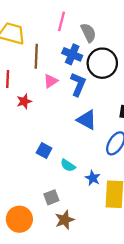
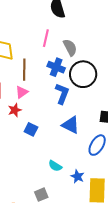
pink triangle: (51, 81) -> (22, 92), moved
blue square: (44, 150) -> (31, 129), moved

